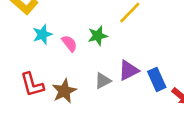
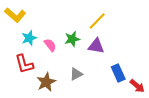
purple triangle: (129, 70) -> (96, 46), moved, turned 36
red L-shape: (32, 85) -> (24, 64), moved

